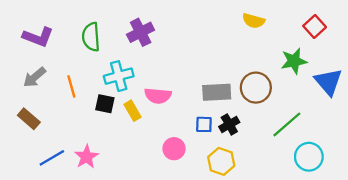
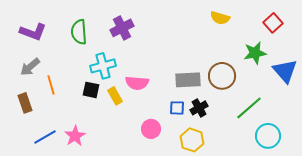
orange line: (71, 86) -> (51, 85), moved
brown rectangle: (29, 119) -> (25, 103), turned 30

